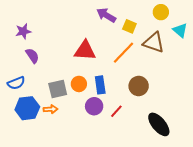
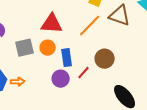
orange circle: (79, 84) -> (48, 48), moved
gray square: (58, 89) -> (25, 48), moved
red line: (116, 111) -> (84, 73), moved

